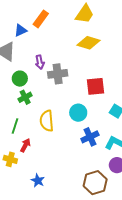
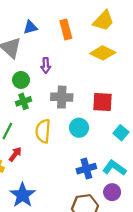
orange rectangle: (41, 19) -> (66, 29), moved, turned -60
gray cross: (58, 74) -> (62, 97), moved
blue cross: (90, 137) -> (86, 169), moved
blue star: (38, 181) -> (23, 195), size x1.6

